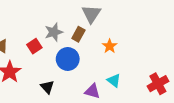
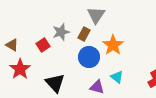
orange star: (110, 46) -> (113, 45), size x1.5
blue circle: (68, 59) -> (89, 57), moved
black triangle: (47, 87) -> (55, 83), size x1.5

